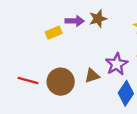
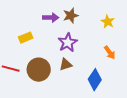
yellow rectangle: (54, 33) -> (26, 38), moved
purple star: (117, 64) -> (68, 43), moved

